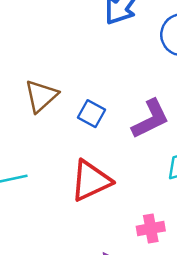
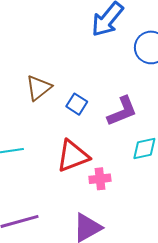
pink cross: (151, 229) -> (100, 179), moved

